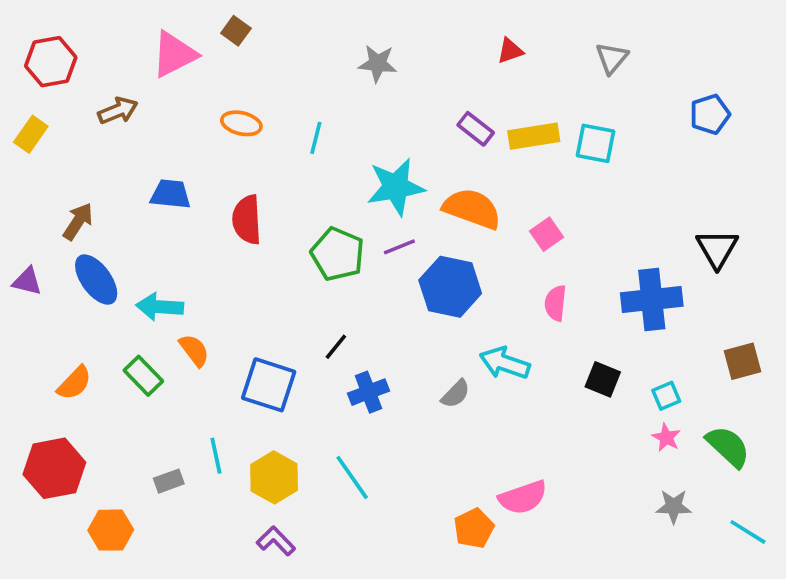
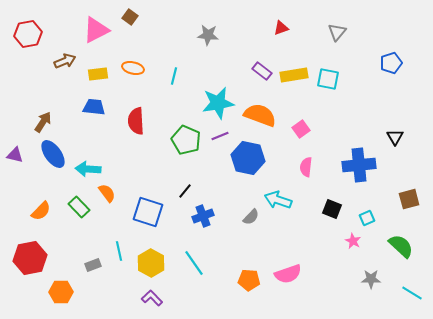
yellow rectangle: (31, 134) -> (98, 74), moved, turned 48
black triangle: (717, 249) -> (395, 137), size x0.7
pink star: (666, 437) -> (353, 241), moved
orange pentagon: (474, 528) -> (249, 280), moved, turned 30

